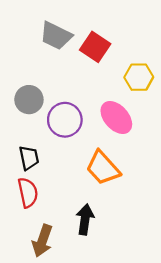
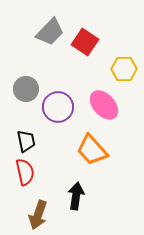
gray trapezoid: (56, 36) -> (50, 32), turned -72

